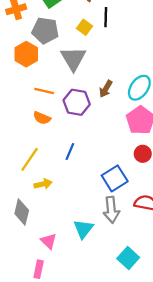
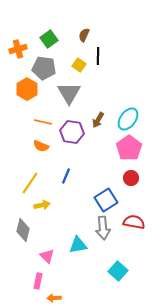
cyan triangle: (83, 229) -> (78, 245), turned 42

